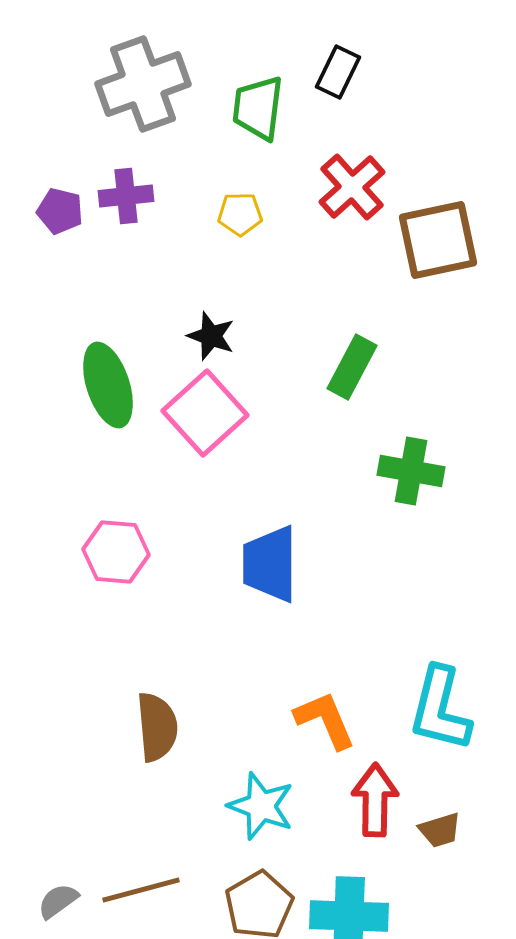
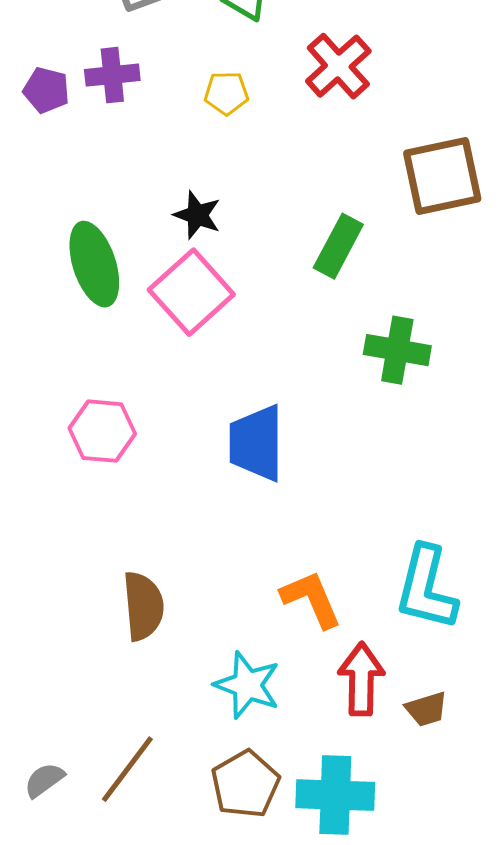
brown square: (438, 240) -> (442, 176), moved
brown line: (141, 890) -> (127, 769), turned -38

